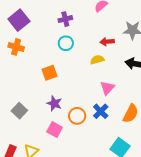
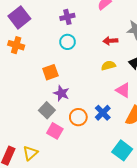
yellow semicircle: (97, 60) -> (108, 66), moved
pink triangle: (107, 88) -> (123, 90), moved, turned -42
purple star: (54, 103) -> (61, 93), moved
gray square: (19, 111) -> (47, 110), moved

